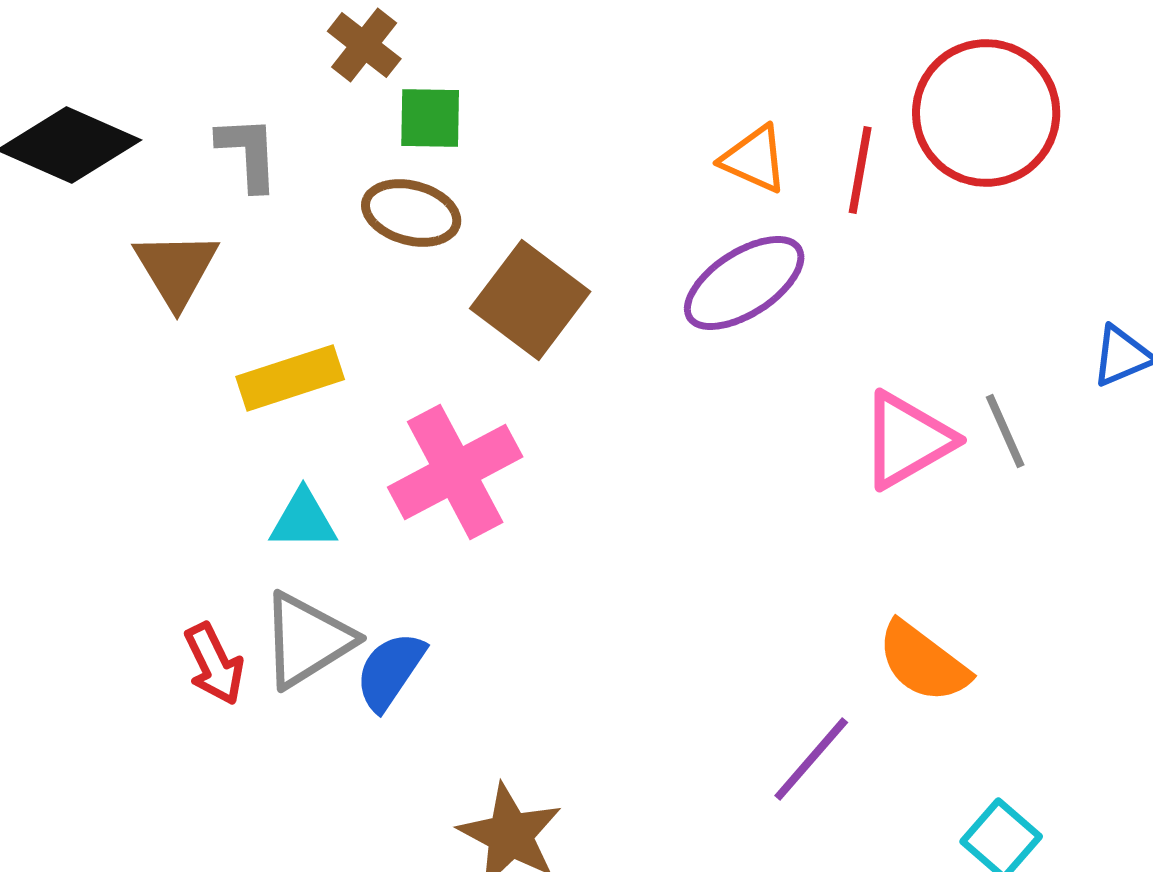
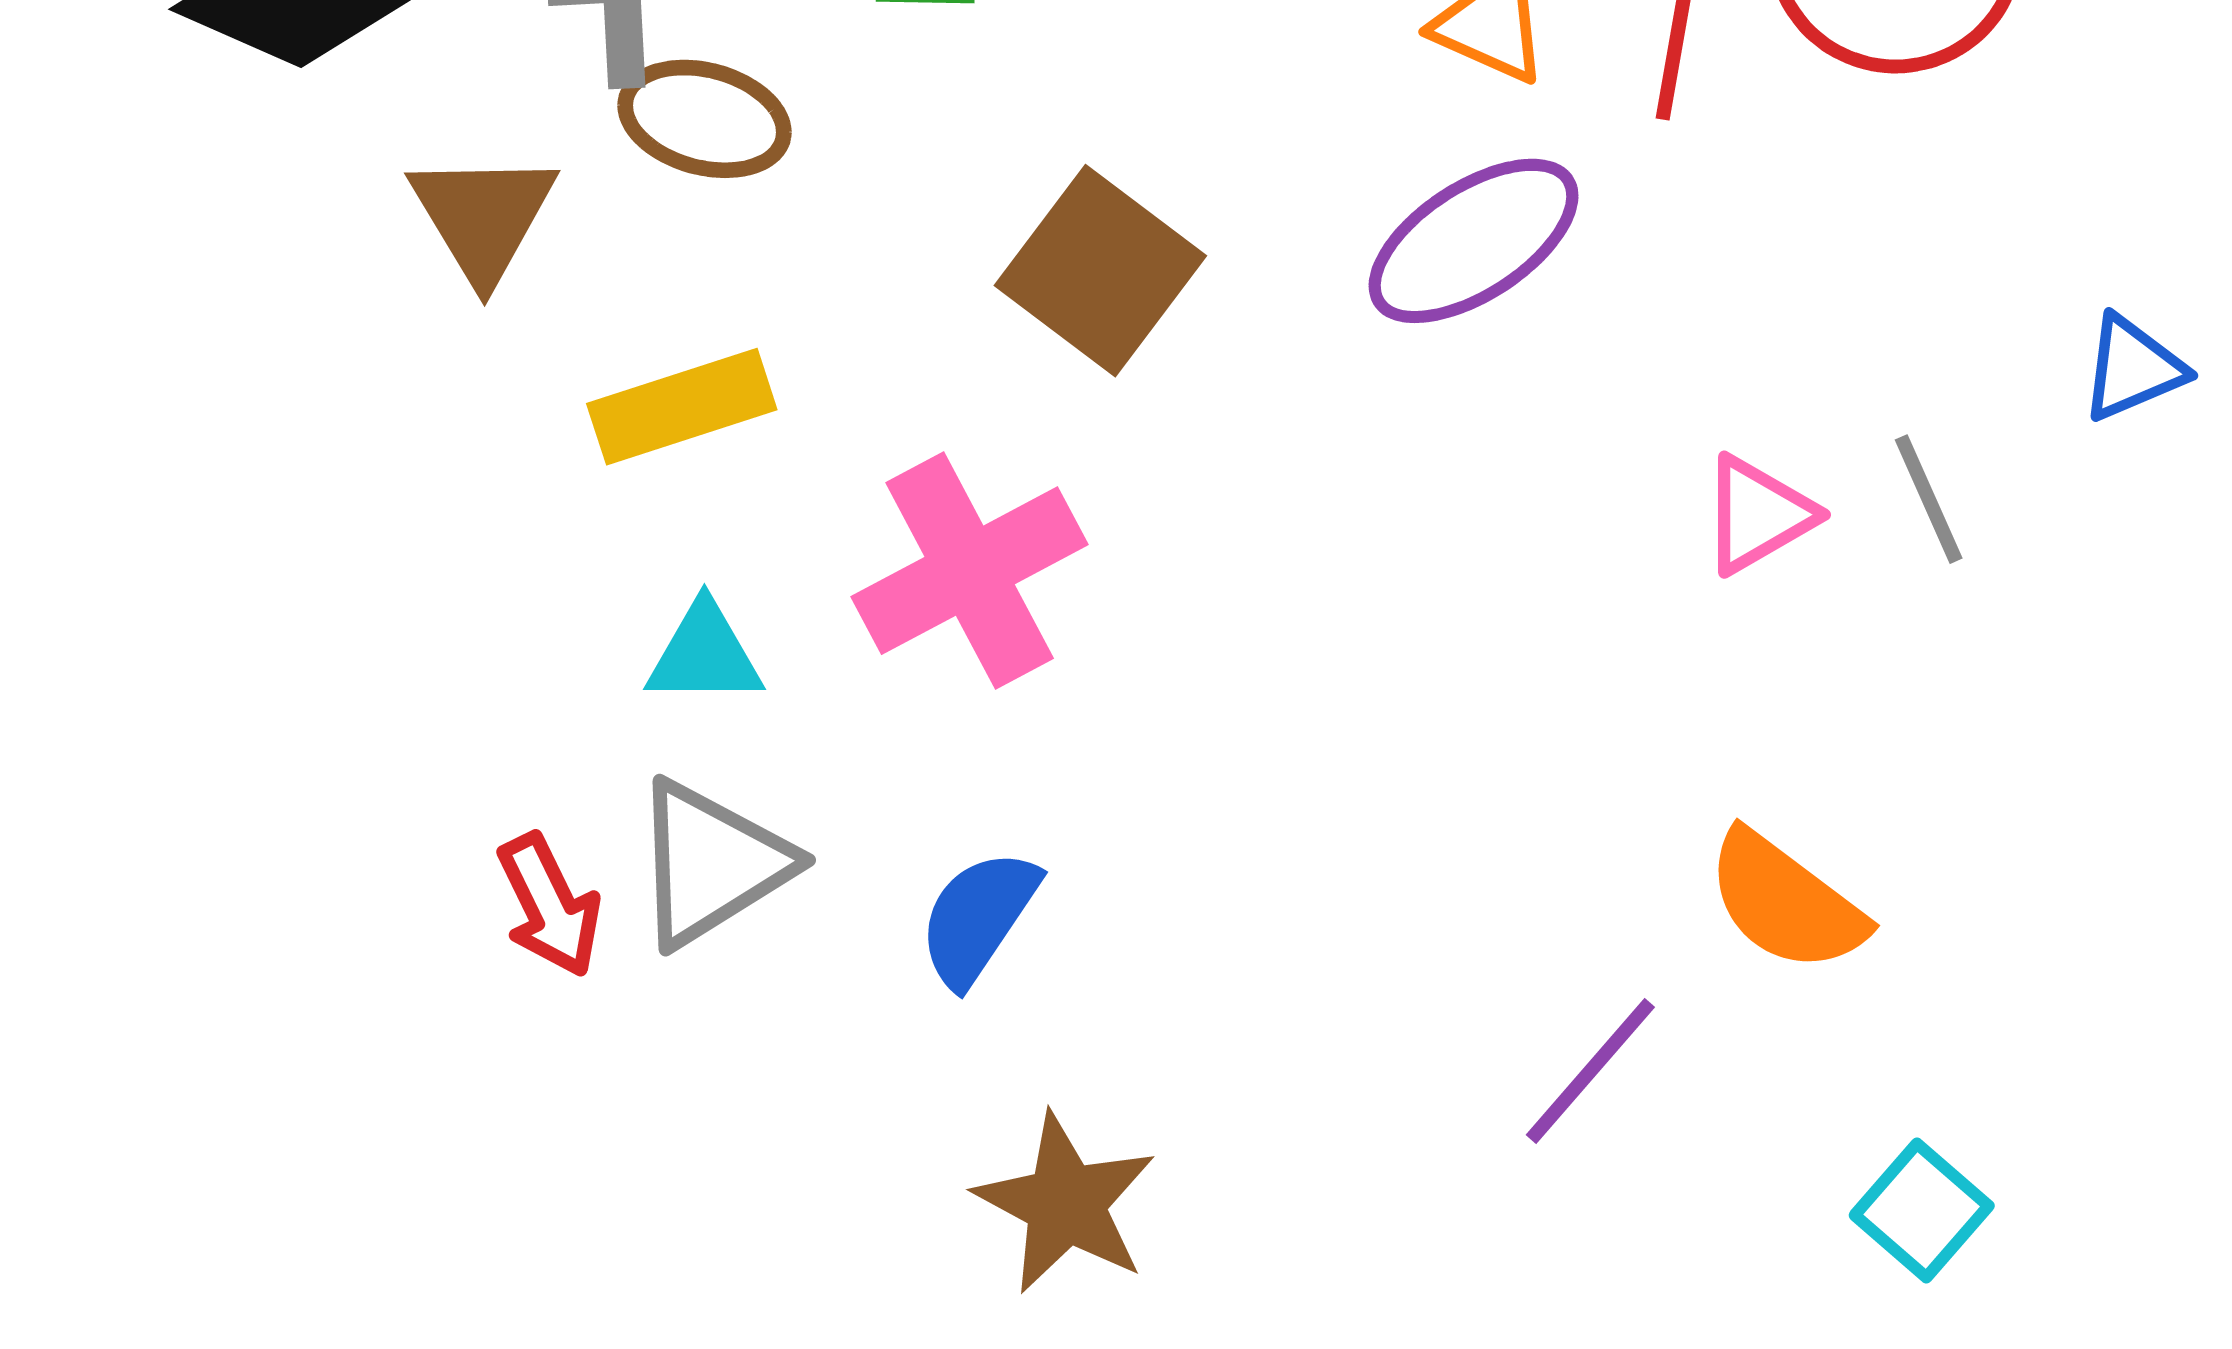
brown ellipse: (411, 213) -> (704, 119), moved
pink triangle: (907, 440) -> (1758, 515), size x0.7
blue semicircle: (390, 671) -> (978, 918), moved

